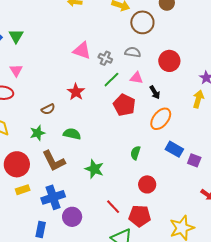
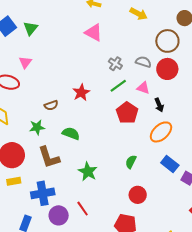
brown circle: (142, 22) -> (167, 41), moved
pink triangle: (82, 51) -> (94, 33), moved
red circle: (169, 61) -> (167, 69), moved
red line: (113, 207) -> (83, 209), moved

